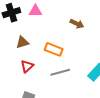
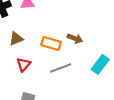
brown arrow: (77, 24) -> (75, 38), moved

